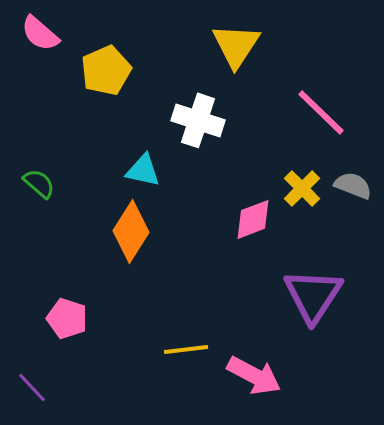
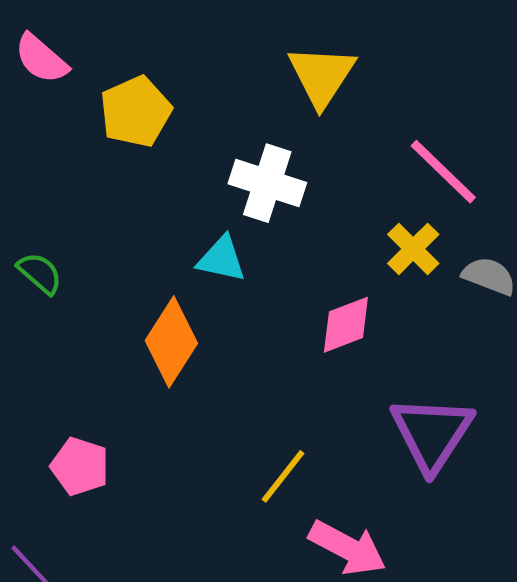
cyan triangle: (143, 170) -> (222, 259), moved
yellow cross: (302, 188) -> (413, 249), moved
yellow line: (186, 349) -> (283, 476), moved, turned -45

